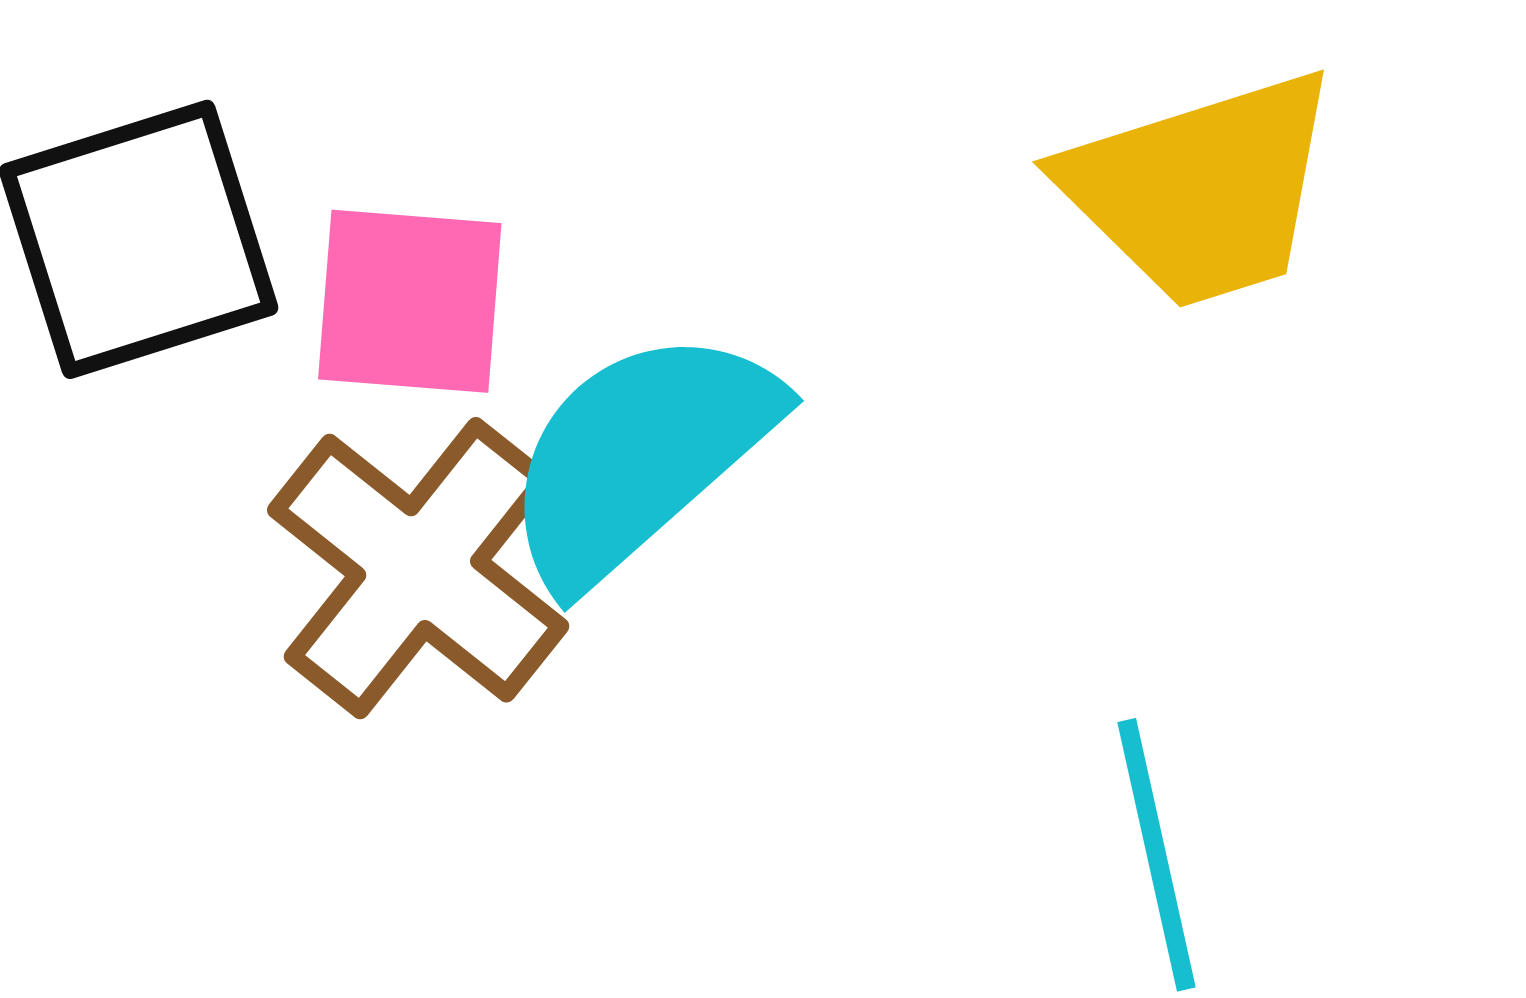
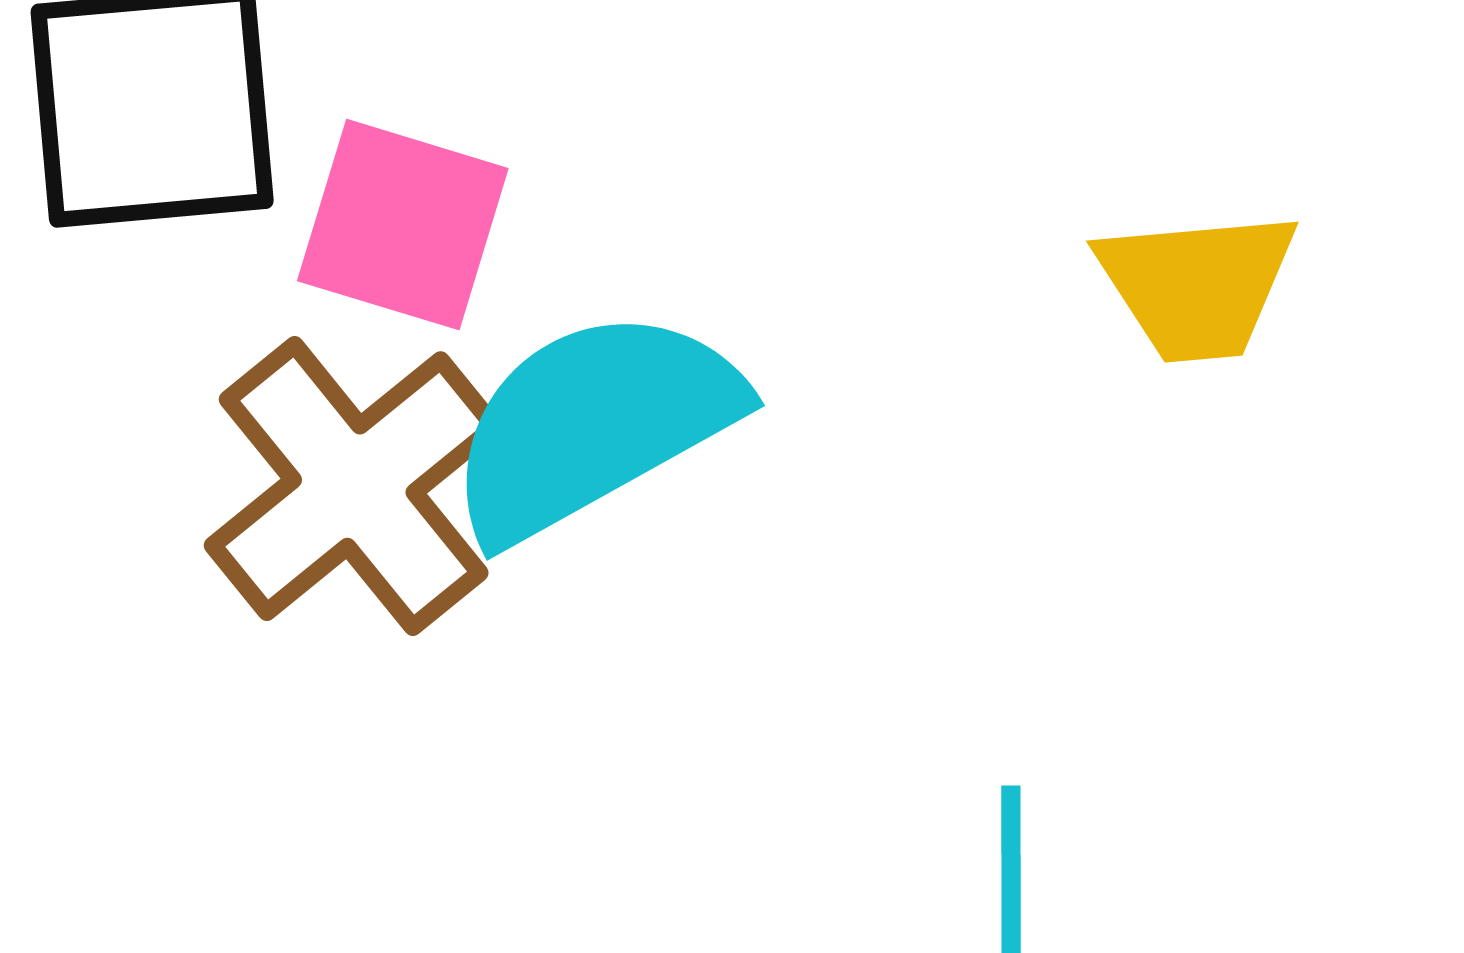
yellow trapezoid: (1201, 189) -> (1197, 285), size x0.7

